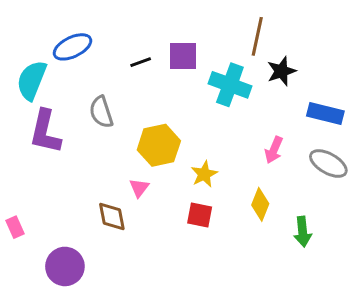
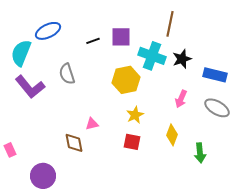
black star: (281, 71) -> (182, 59), moved
purple L-shape: (45, 132) -> (30, 87), turned -52
yellow hexagon: (159, 145) -> (126, 80), moved
pink triangle: (139, 188) -> (92, 124), turned 40

